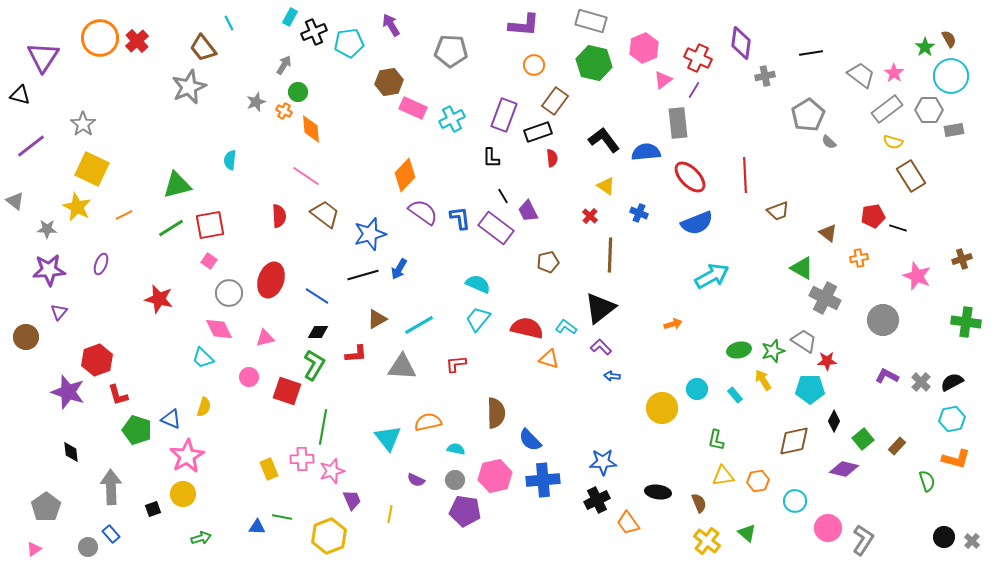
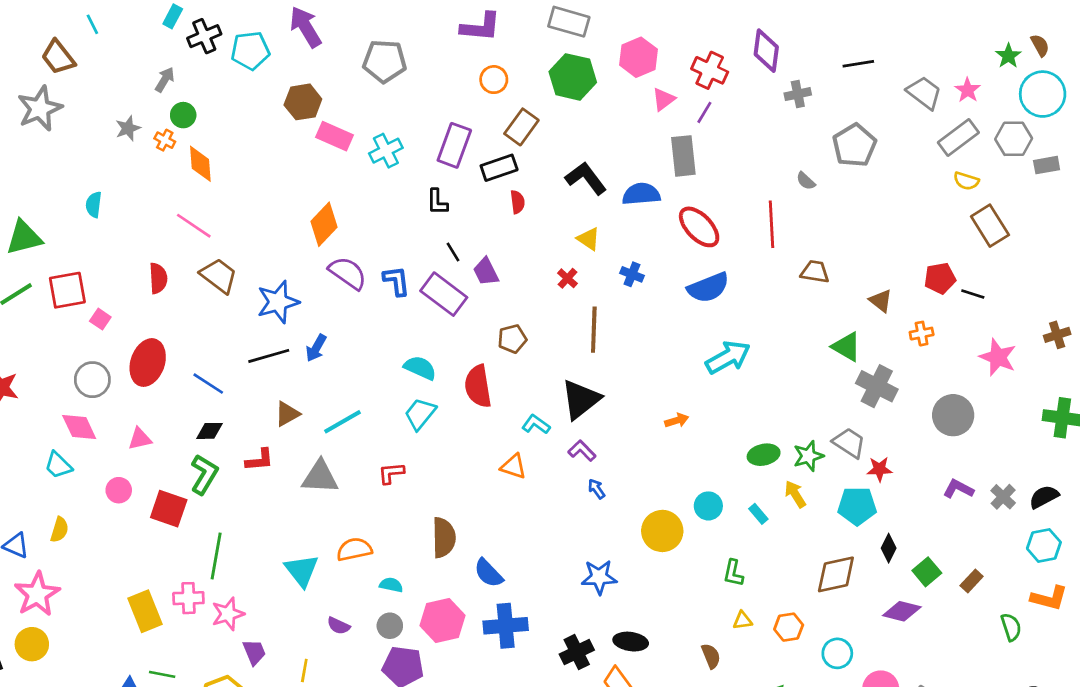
purple arrow: (391, 25) -> (306, 27), size x1.4
gray semicircle: (829, 142) -> (806, 181), moved
brown trapezoid: (778, 211) -> (815, 272), turned -150
pink square: (209, 261) -> (100, 319), moved
red semicircle: (527, 328) -> (478, 386), moved, turned -112
blue arrow: (612, 376) -> (596, 489), turned 49
blue star: (603, 462) -> (599, 577), moved
yellow rectangle: (269, 469) -> (145, 611), size x1.4
yellow triangle: (723, 476) -> (743, 620), size x0.7
black ellipse: (658, 492) -> (631, 642), moved

